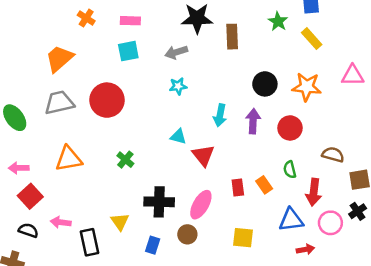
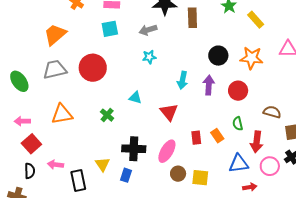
cyan triangle: (178, 137) -> (135, 98), moved
black semicircle: (28, 230) -> (30, 171), turned 70
brown circle: (187, 234) -> (178, 174), moved
blue rectangle: (153, 245) -> (126, 175), moved

